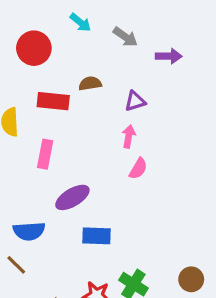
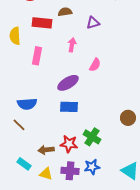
pink arrow: (129, 136) -> (72, 45), moved
purple ellipse: (72, 197) -> (68, 83), moved
brown circle: (191, 279) -> (128, 118), moved

